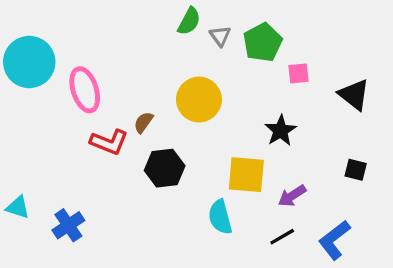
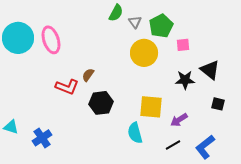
pink ellipse: (85, 90) -> (51, 40), moved
black triangle: (354, 95) -> (210, 70), moved
yellow circle: (199, 100) -> (144, 53), moved
black star: (281, 131) -> (185, 80), moved, turned 30

